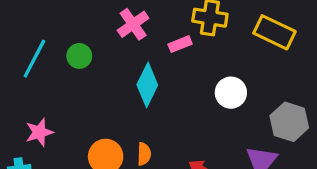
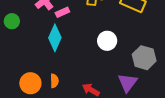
pink rectangle: (180, 44) -> (62, 12), moved

